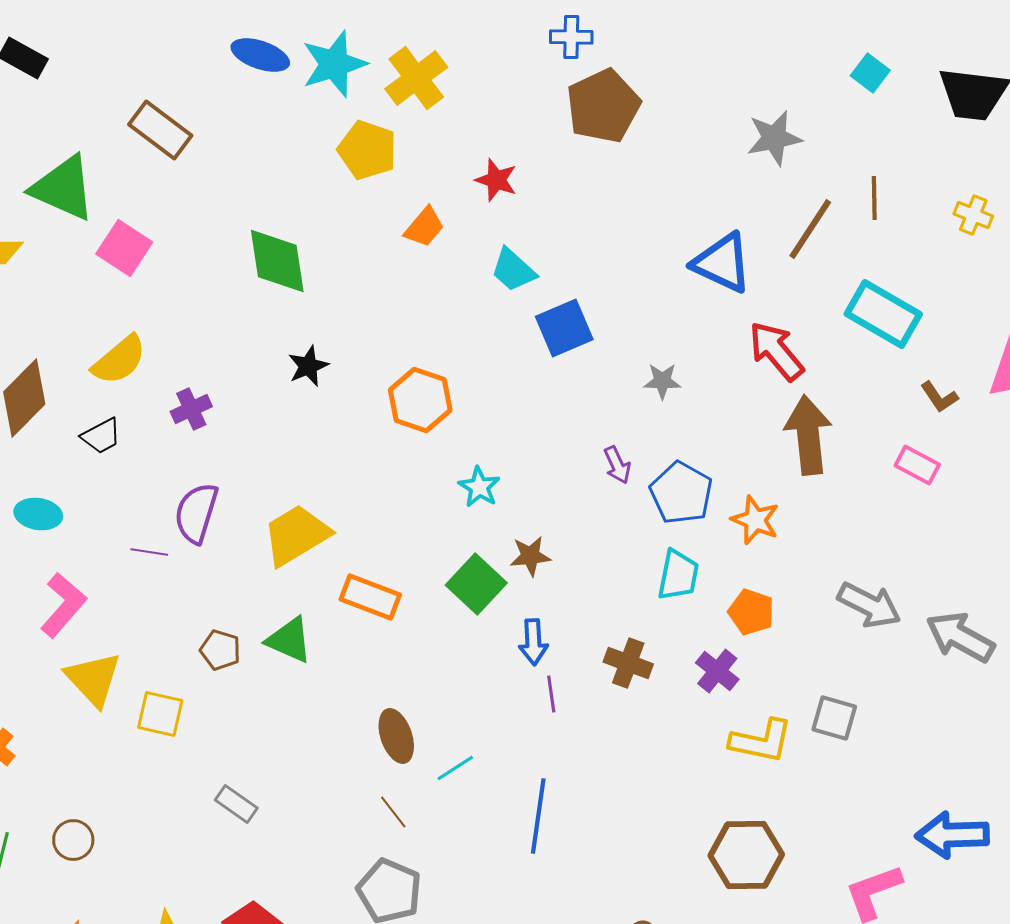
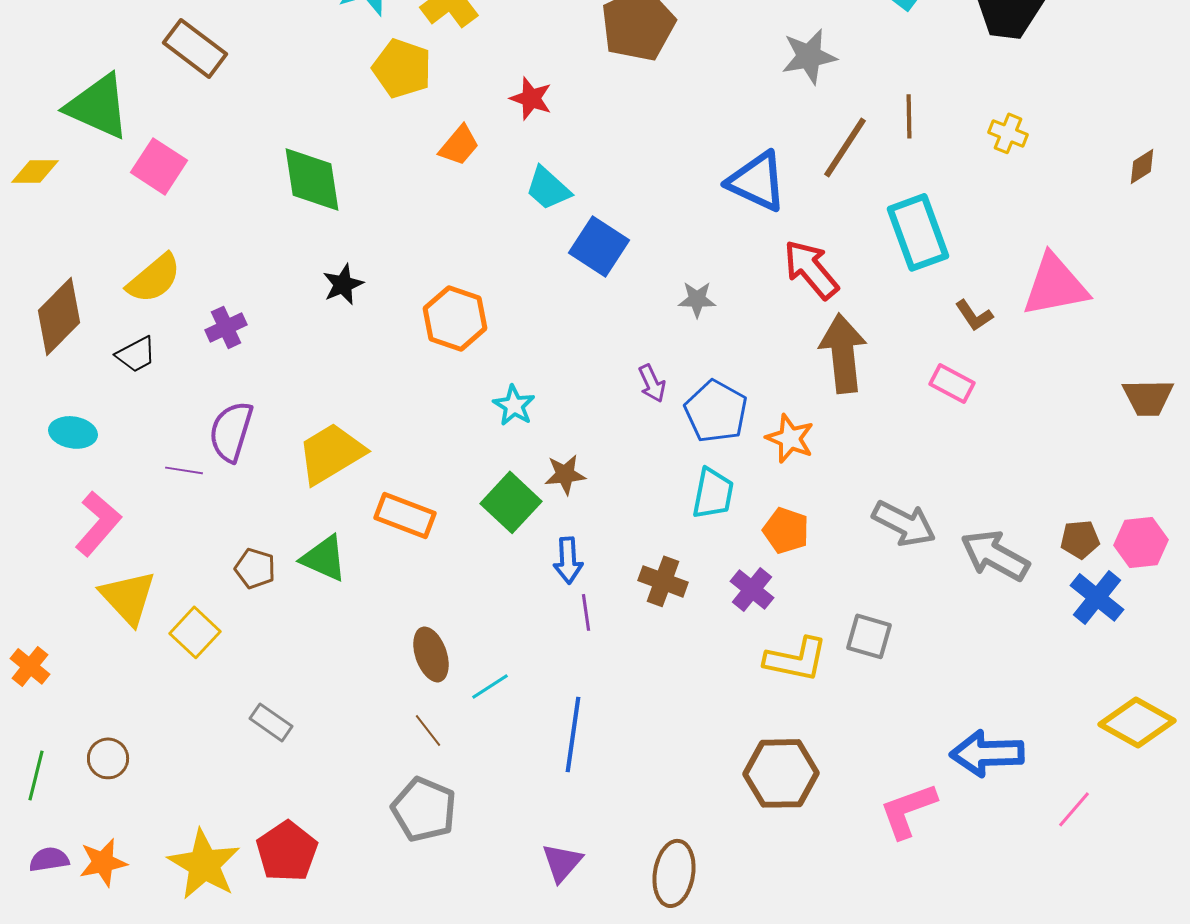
cyan rectangle: (883, 314) -> (918, 232), turned 40
blue square: (564, 328) -> (599, 246), turned -34
yellow square: (160, 714) -> (195, 632), turned 30

